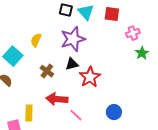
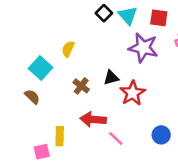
black square: (66, 10) -> (104, 13), turned 32
purple star: (73, 39) -> (143, 48), moved, turned 30

